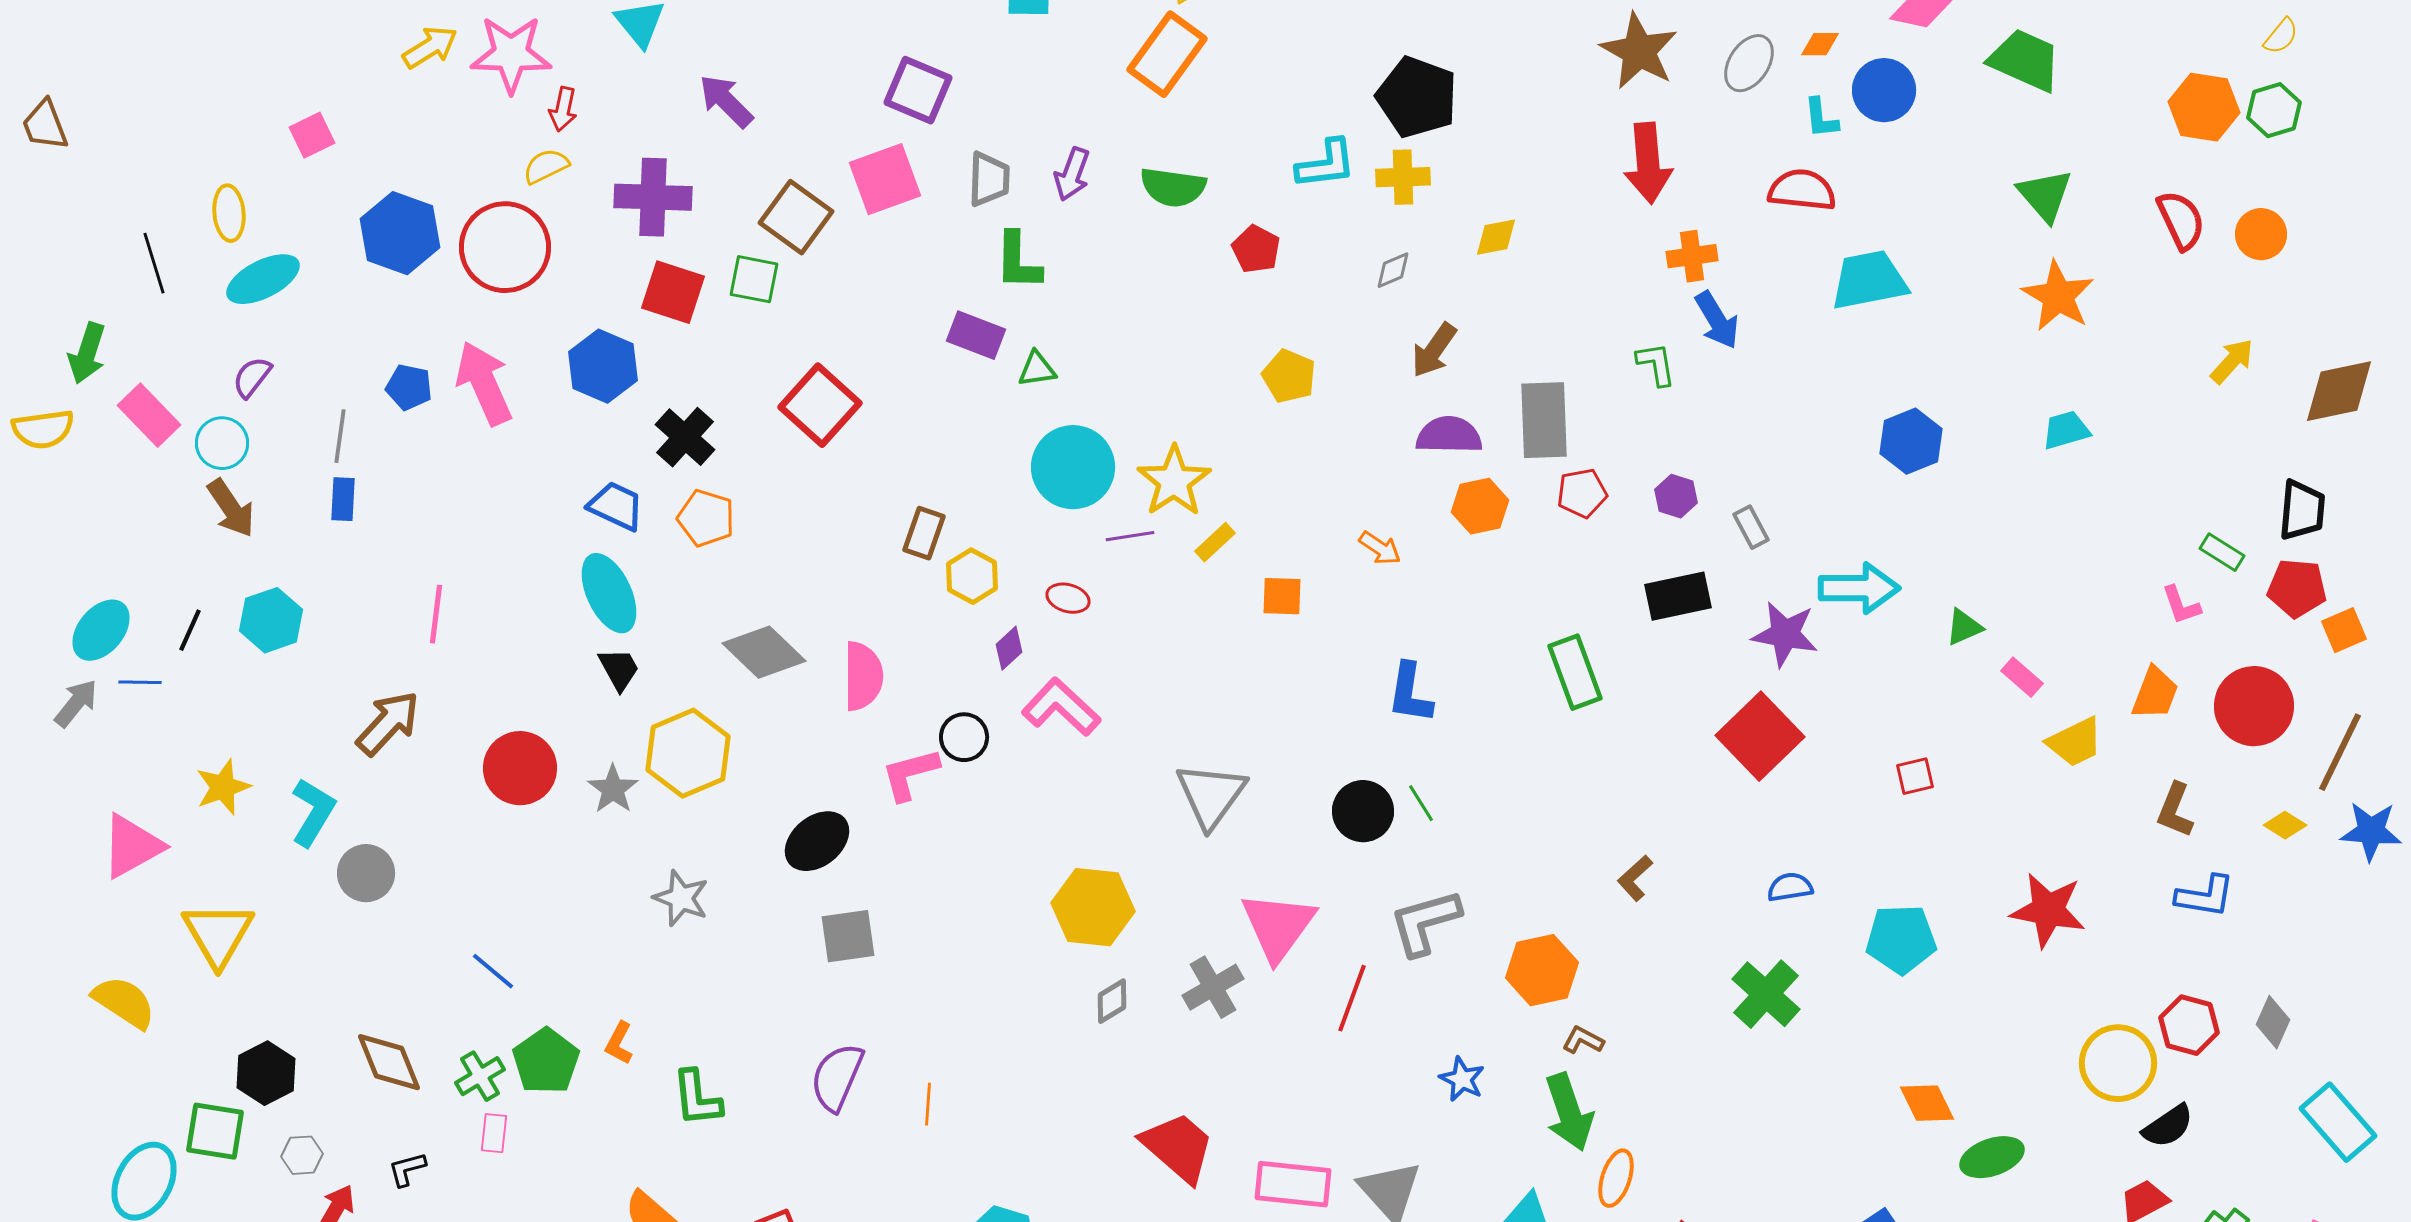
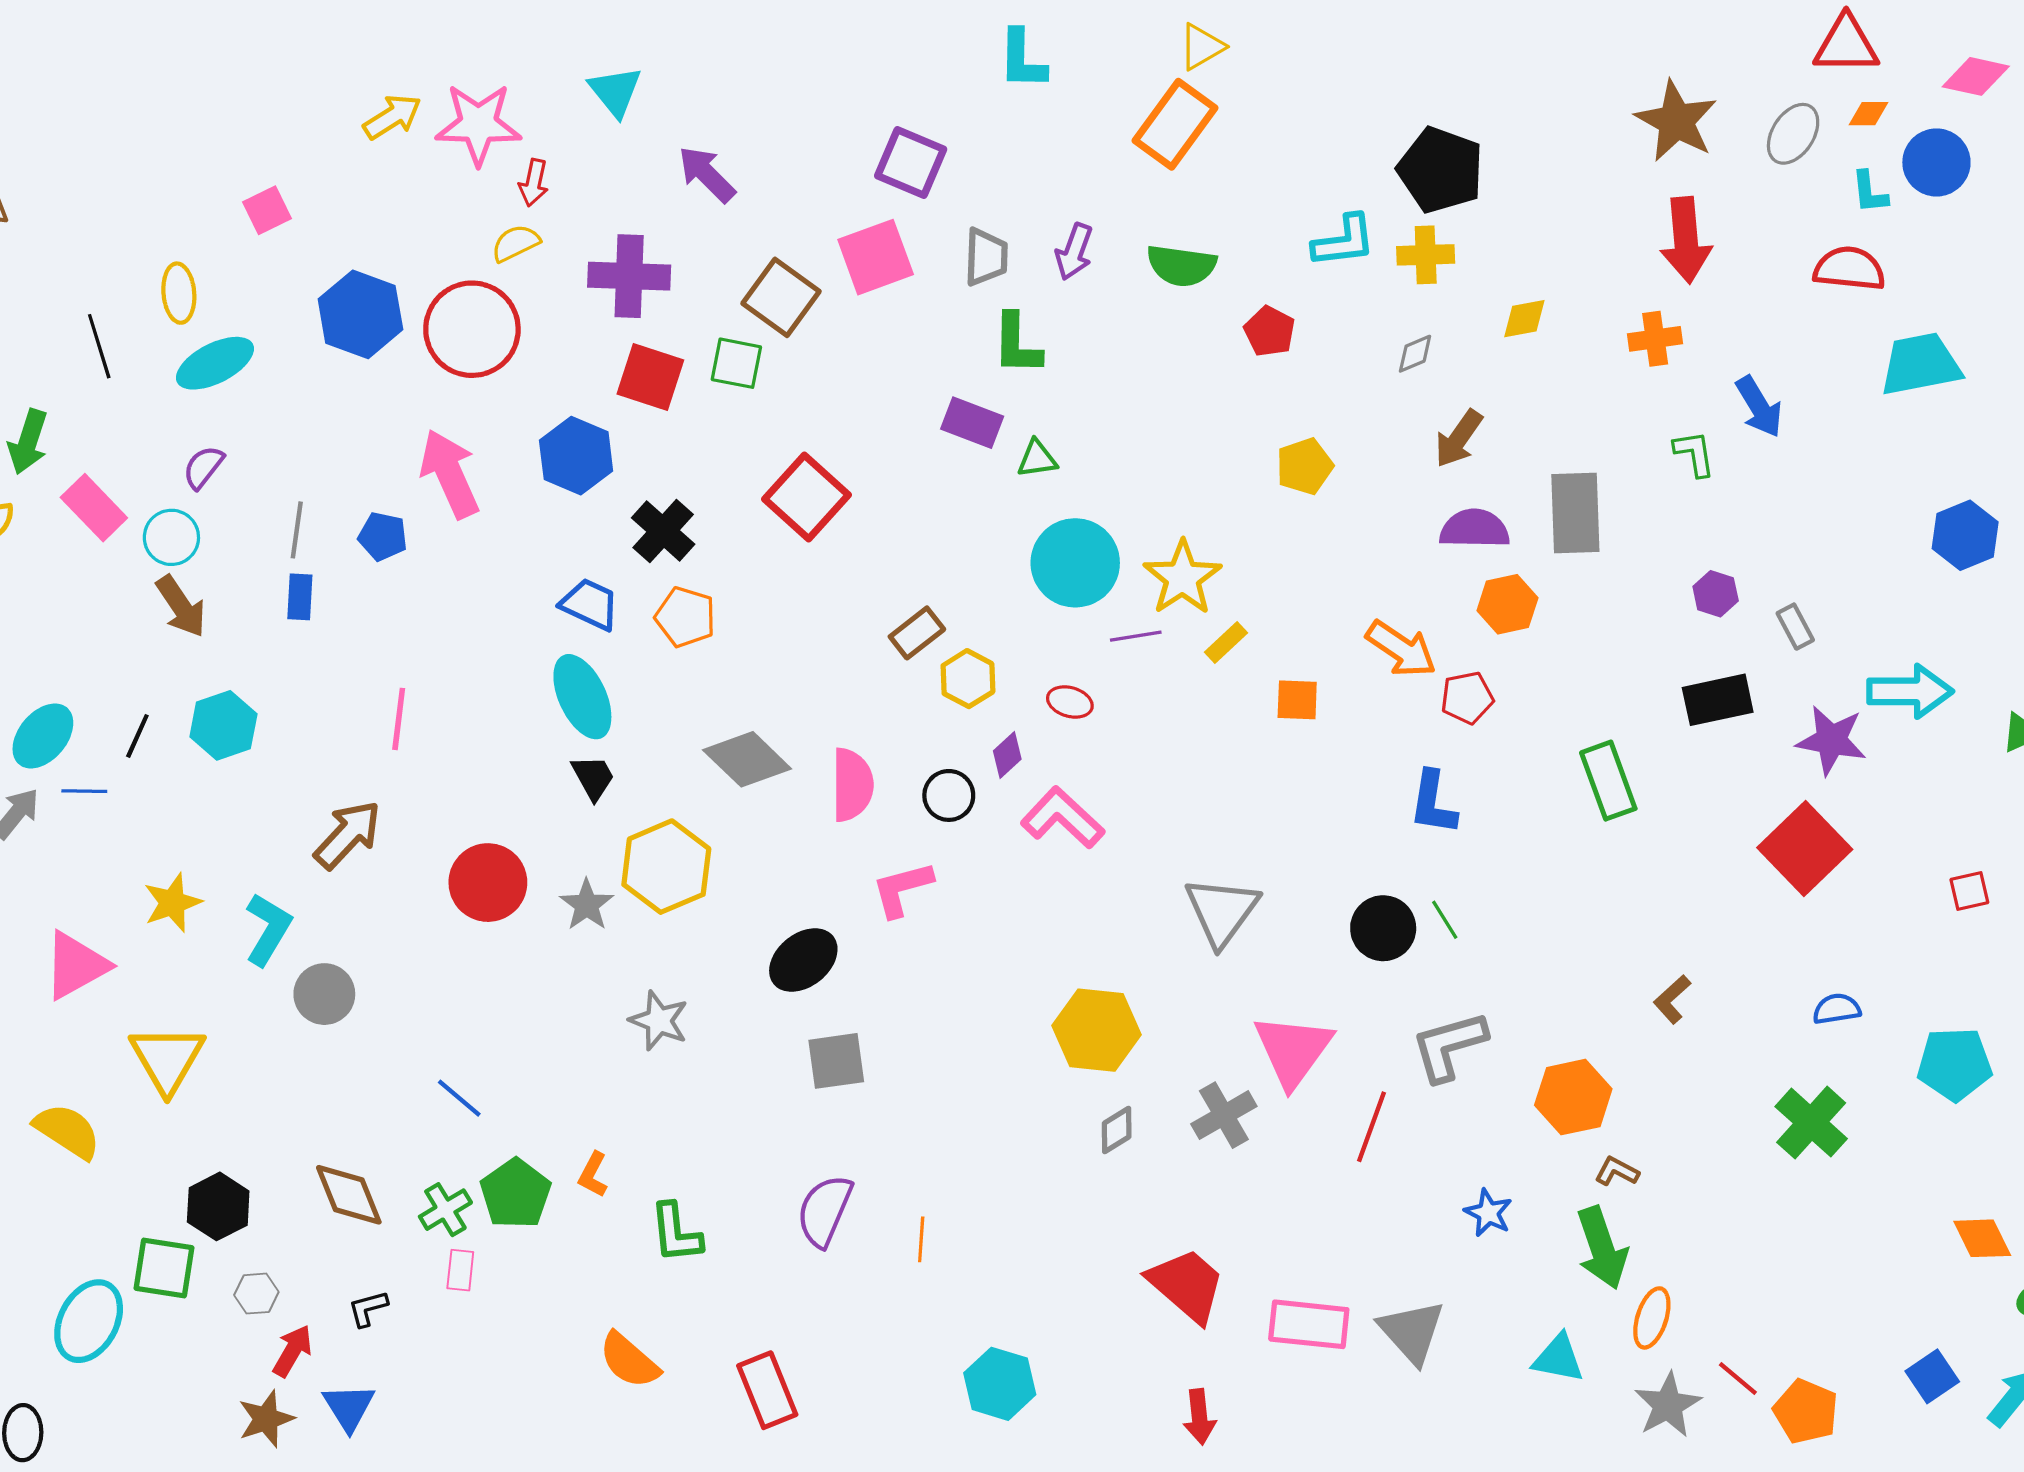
orange cross: (1692, 256) -> (1655, 339), moved
yellow pentagon: (1289, 376) -> (1305, 466), turned 30
blue pentagon: (409, 387) -> (383, 536), moved
red pentagon: (1582, 493) -> (1467, 698), moved
brown rectangle: (924, 533) -> (917, 633), turned 33
orange arrow: (1380, 548) -> (1401, 649), size x1.6
black circle: (964, 737) -> (949, 795), moved

